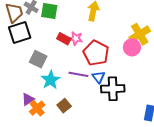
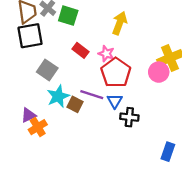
pink star: (76, 38) -> (106, 54), moved
black cross: (113, 89) -> (129, 117), size x0.7
brown square: (64, 106) -> (75, 104), moved, turned -32

